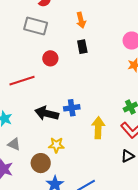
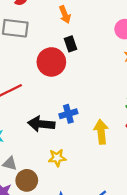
red circle: (50, 58) -> (51, 62), moved, size x1.6
brown circle: (41, 163) -> (27, 180), moved

